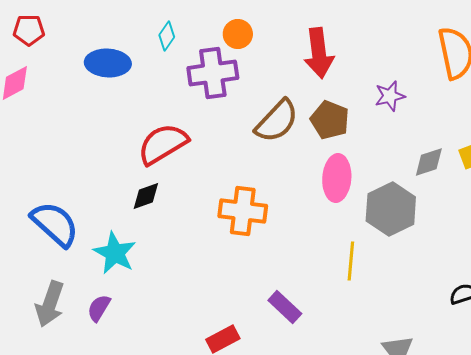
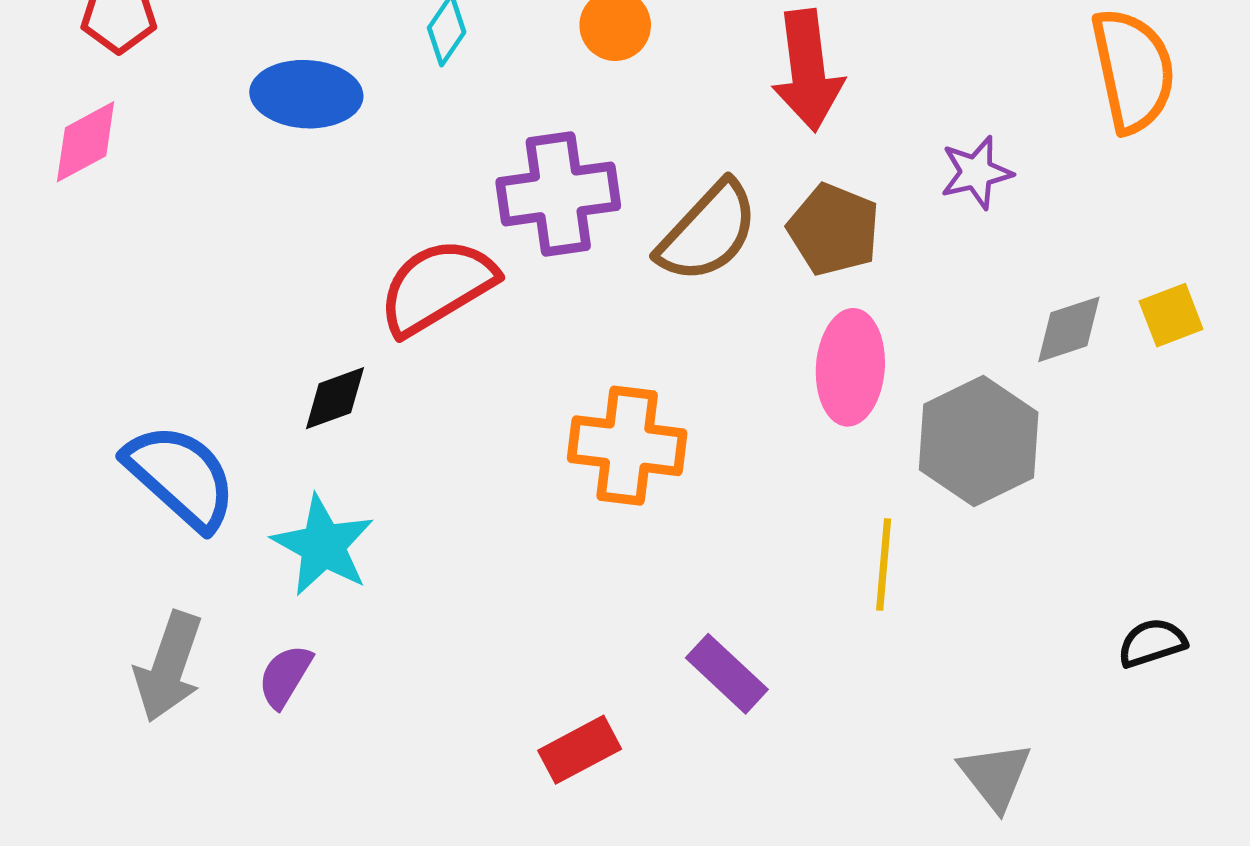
purple cross: (213, 73) -> (558, 194), moved
black diamond: (146, 196) -> (335, 398), moved

